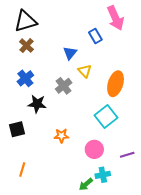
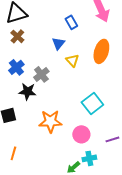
blue rectangle: (95, 36) -> (71, 22), moved
orange ellipse: (116, 84) -> (101, 51), moved
gray cross: (64, 86) -> (41, 74), moved
orange star: (61, 136) -> (50, 121), size x1.6

